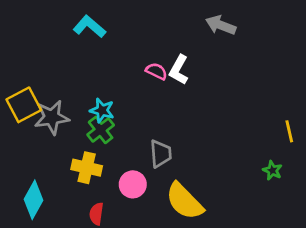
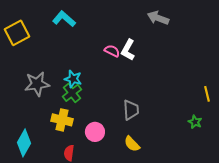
yellow square: (24, 105) -> (17, 33), moved
gray trapezoid: (161, 154) -> (131, 110), moved
yellow semicircle: (184, 201) -> (132, 144), size x0.6

